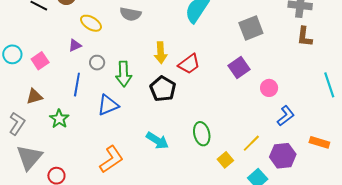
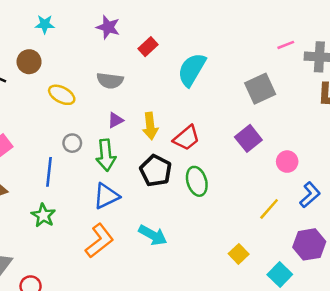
purple triangle: (75, 45) -> (115, 120), moved
blue triangle: (108, 105) -> (106, 196), moved
green star: (59, 119) -> (43, 215), moved
green ellipse: (202, 134) -> (197, 181), moved
yellow line: (251, 143) -> (269, 209), moved
orange L-shape: (111, 159) -> (99, 241), moved

